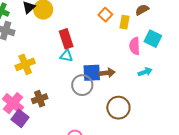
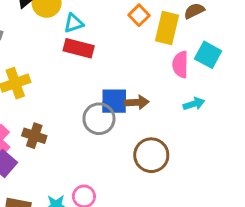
yellow rectangle: (124, 22) -> (167, 28), size x1.5
red rectangle: (66, 39) -> (79, 48), turned -60
cyan triangle: (66, 56) -> (74, 23), moved, turned -32
brown cross: (40, 99) -> (34, 136), turned 35

